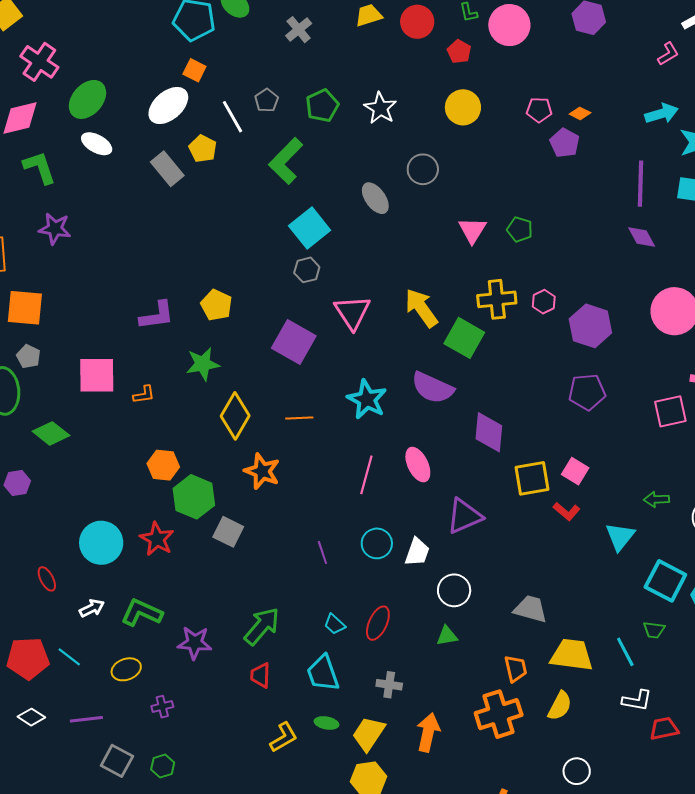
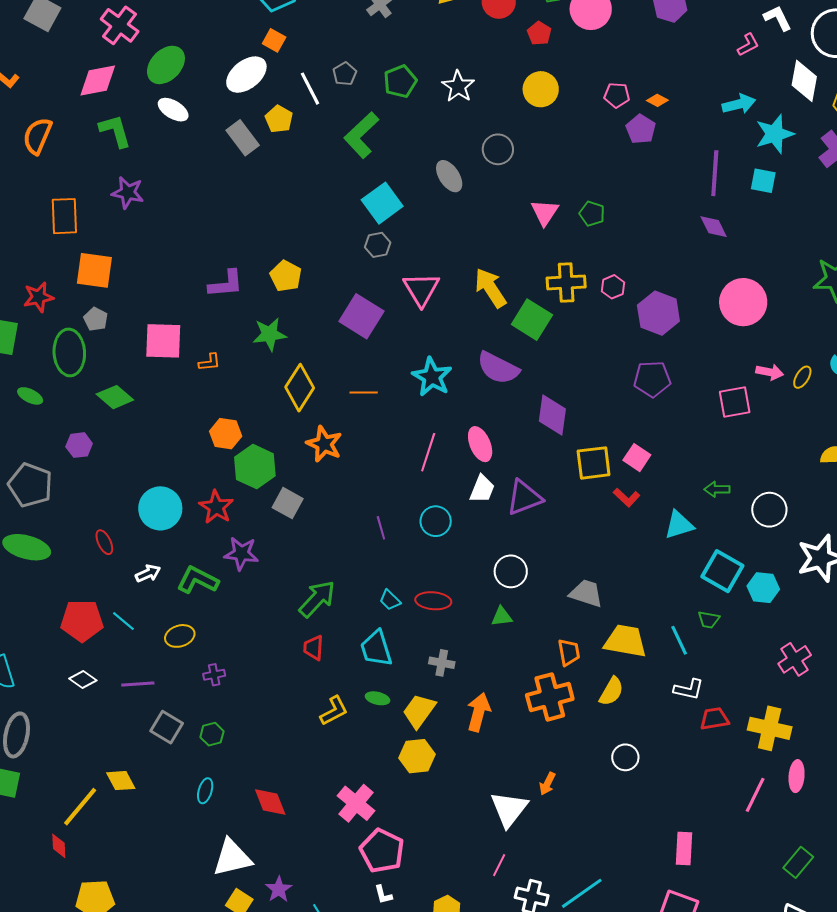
cyan triangle: (620, 537) -> (679, 525), turned 32
white trapezoid: (417, 552) -> (482, 489), moved
red ellipse: (378, 623) -> (433, 601), turned 68
purple star: (195, 643) -> (241, 553), moved

